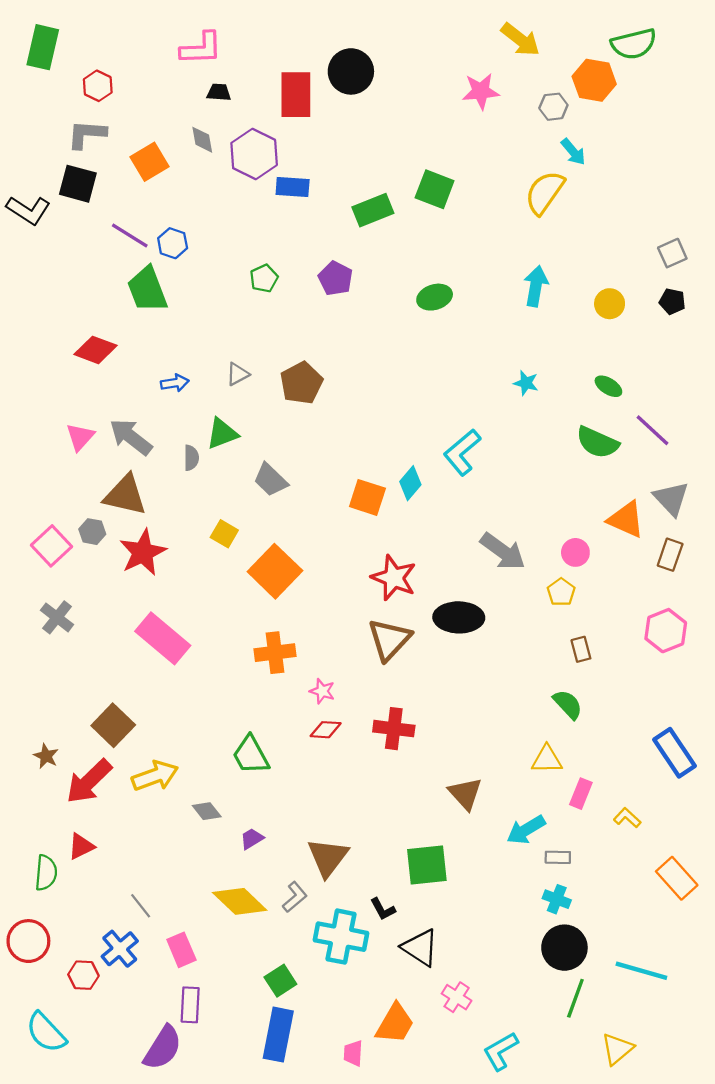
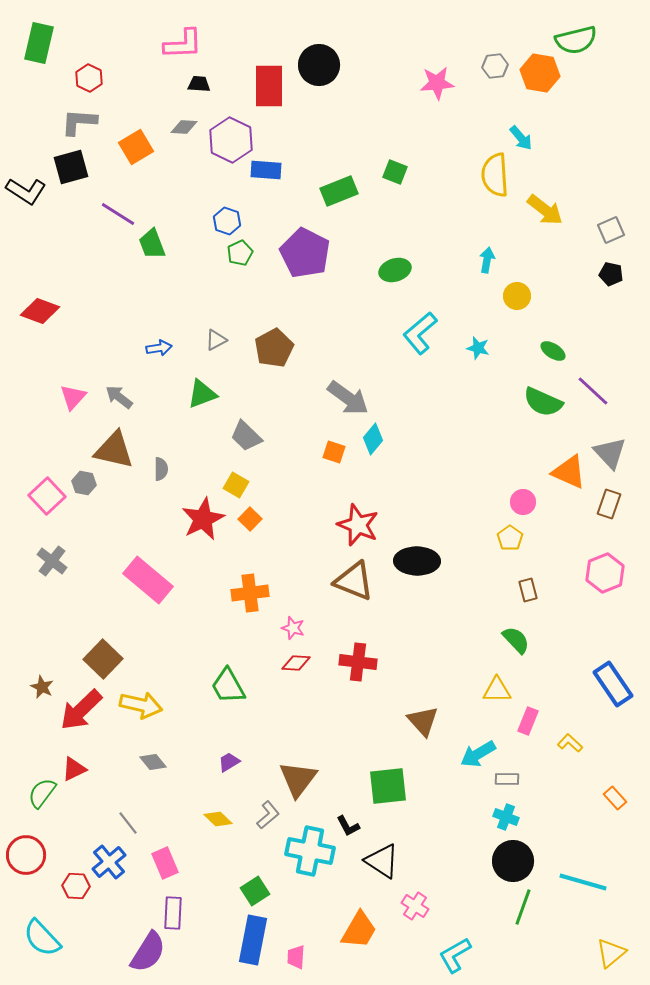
yellow arrow: (520, 40) -> (545, 210), moved
gray hexagon: (553, 107) -> (495, 66), moved
gray diamond: (202, 140) -> (184, 127), turned -76
black square: (78, 184) -> (71, 167), turned -30
green square: (435, 189) -> (395, 172), size x0.7
yellow semicircle: (545, 193) -> (495, 175), turned -39
blue hexagon: (173, 243) -> (227, 221), moved
purple pentagon: (335, 278) -> (305, 253), size x1.6
cyan arrow: (536, 286) -> (487, 260), size x0.7
green trapezoid: (147, 289) -> (152, 244), moved, size x0.7
yellow circle: (610, 304) -> (517, 296), moved
red diamond: (96, 350) -> (40, 311), moved
gray arrow: (131, 437) -> (119, 397), size x0.7
cyan L-shape: (462, 452) -> (420, 333), moved
gray semicircle: (191, 458) -> (161, 469), moved
orange square: (367, 497) -> (334, 452), size x0.7
yellow square: (224, 534) -> (236, 485), moved
gray arrow: (503, 551) -> (348, 398), moved
red star: (143, 552) -> (203, 519), moved
orange square: (275, 571) -> (250, 519), size x0.5
brown triangle: (389, 639) -> (354, 581), turned -51
yellow arrow: (155, 776) -> (141, 705), turned 33
gray diamond: (207, 811) -> (153, 762), moved
green semicircle: (46, 873) -> (42, 793), turned -148
orange rectangle: (677, 878) -> (615, 798), size x0.6
yellow diamond: (240, 901) -> (218, 819), size x0.6
yellow triangle: (617, 1049) -> (611, 953), moved
pink trapezoid: (353, 1053) -> (296, 957), moved

